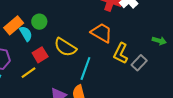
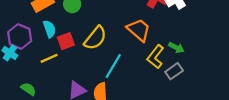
cyan semicircle: (26, 34) -> (49, 29), moved
green arrow: (159, 41) -> (176, 48), moved
yellow semicircle: (65, 47) -> (95, 38), turned -95

